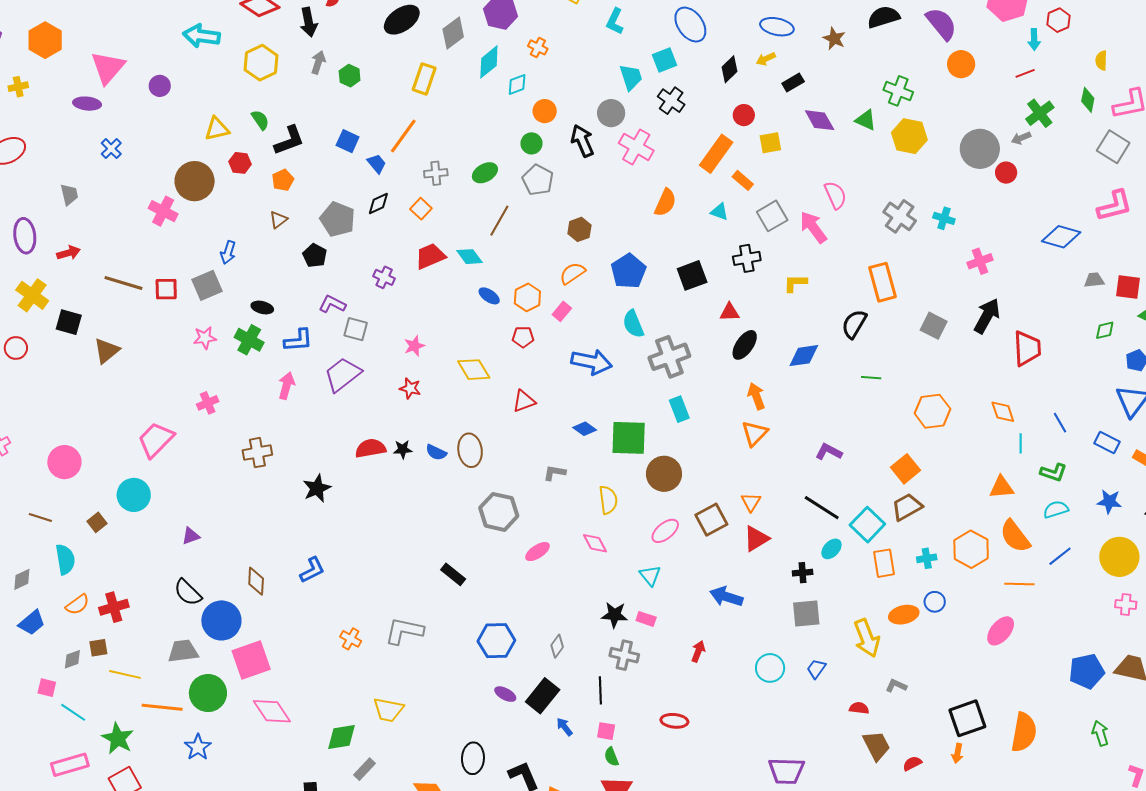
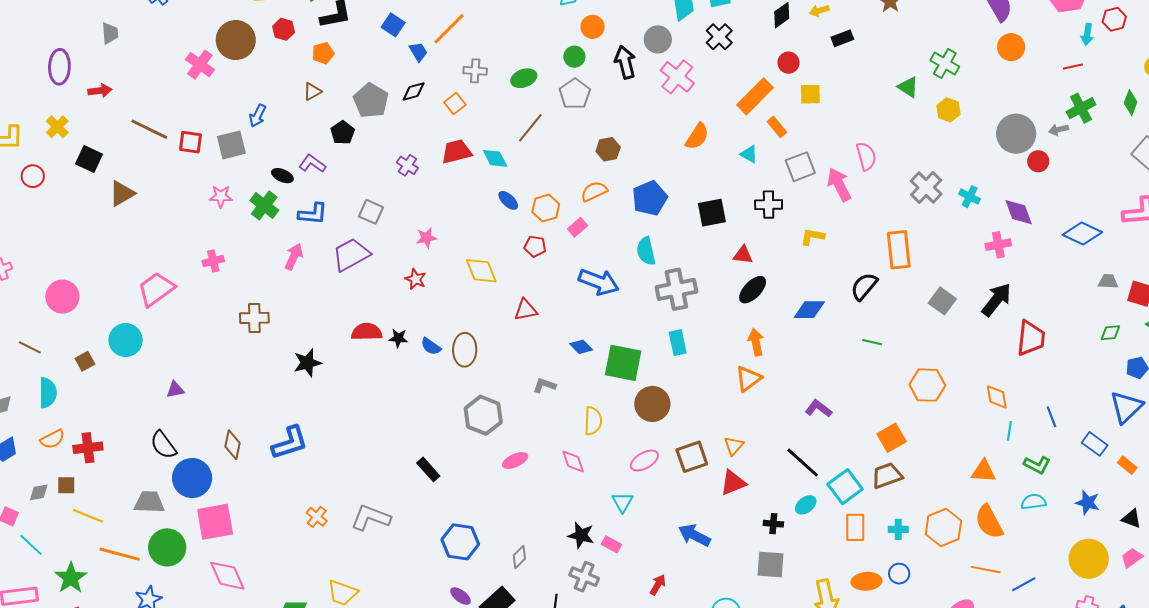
purple diamond: (820, 120) -> (1019, 212), moved
yellow hexagon: (909, 136) -> (949, 110), size x0.7
yellow cross: (32, 295) -> (57, 127), size x0.7
purple L-shape: (332, 304) -> (312, 164), moved
blue line: (1060, 556) -> (1024, 584), moved
blue L-shape: (312, 570) -> (290, 443), size x1.4

